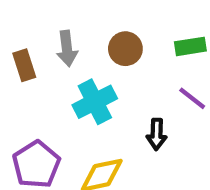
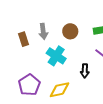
cyan cross: (95, 102) -> (56, 56), turned -30

